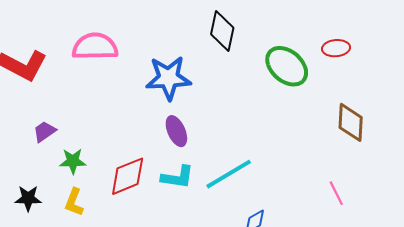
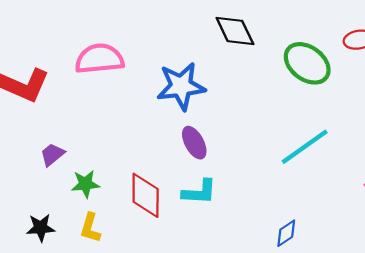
black diamond: (222, 31) -> (235, 31), turned -33
cyan line: (229, 174) -> (305, 147), moved
red diamond: (128, 176) -> (146, 195), turned -63

